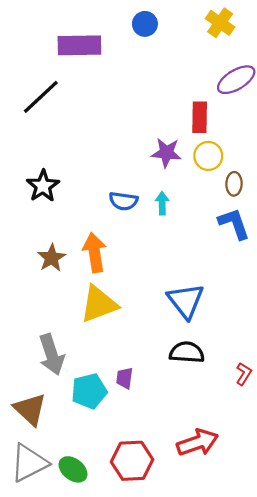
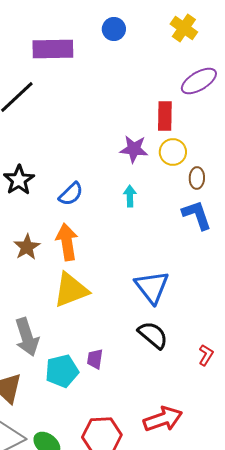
blue semicircle: (123, 201) -> (71, 194), moved, turned -52
black semicircle: (187, 352) -> (153, 335), turned 36

